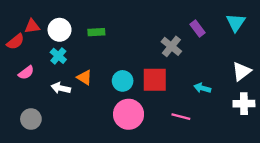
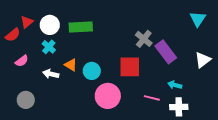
red triangle: (32, 26) -> (27, 22), turned -32
purple rectangle: (198, 29) -> (166, 52), moved, size x1.6
green rectangle: (96, 32) -> (81, 27), size x1.6
cyan circle: (123, 81) -> (92, 71), moved
cyan arrow: (202, 88) -> (175, 85), moved
white cross: (244, 104) -> (179, 107), moved

